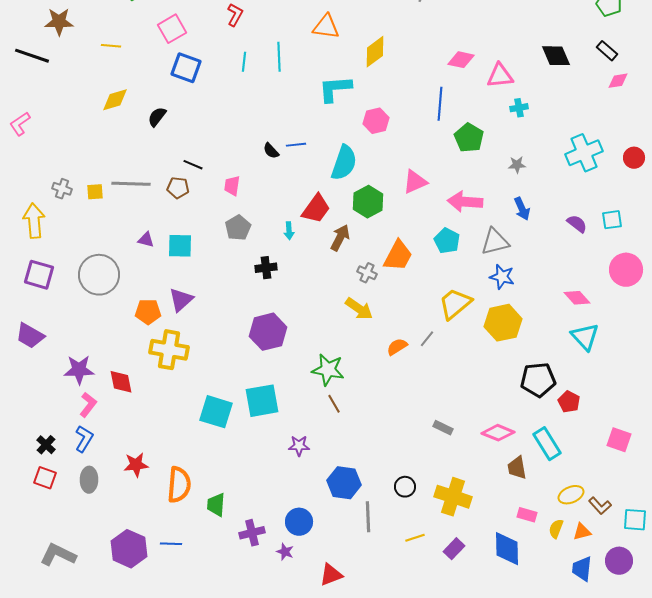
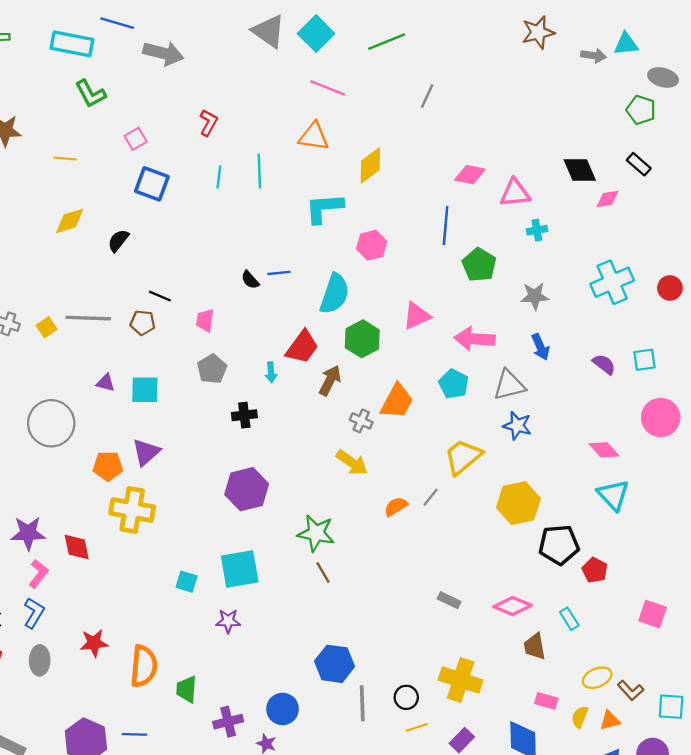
pink square: (172, 29) -> (136, 139), size x0.7
pink diamond: (618, 81) -> (607, 199), moved
gray star: (517, 165) -> (535, 296), size x1.4
yellow square: (95, 192) -> (47, 327), turned -30
yellow hexagon: (503, 323) -> (518, 503), moved
cyan square: (216, 412) -> (187, 582), size x0.6
cyan rectangle: (547, 444) -> (569, 619), size x0.6
purple star: (299, 446) -> (228, 621), moved
black circle: (405, 487) -> (406, 697), moved

